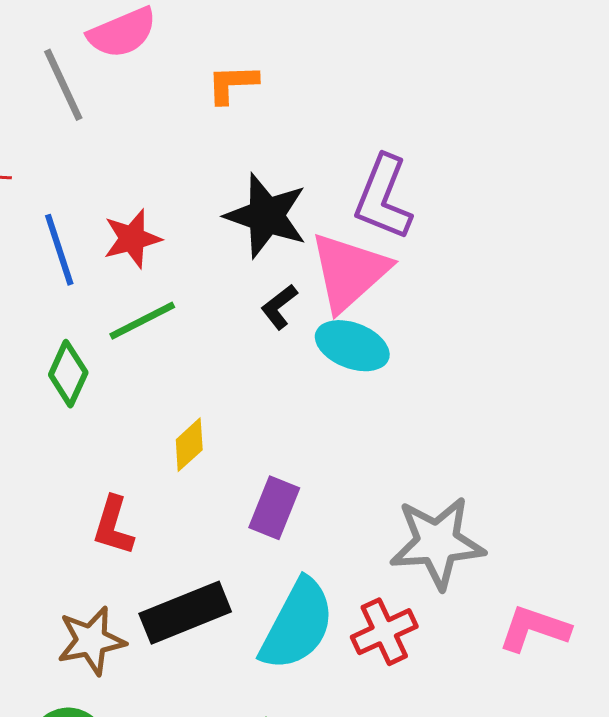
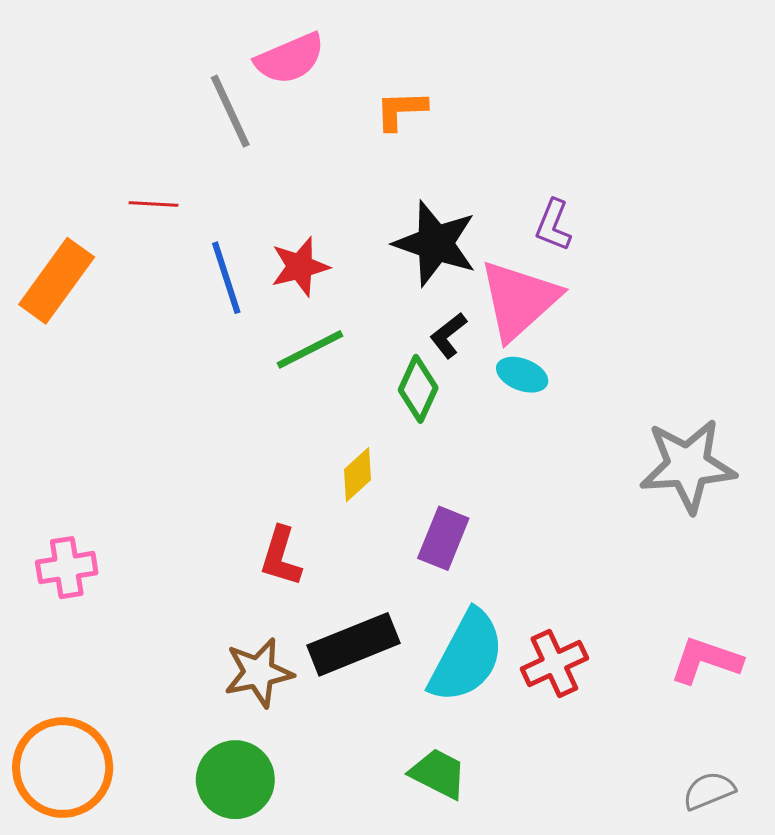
purple L-shape: (383, 198) -> (553, 225), size x0.6
cyan ellipse: (352, 346) -> (522, 375), size x0.7
green diamond: (68, 374) -> (418, 389), moved
gray star: (437, 543) -> (688, 466), moved

